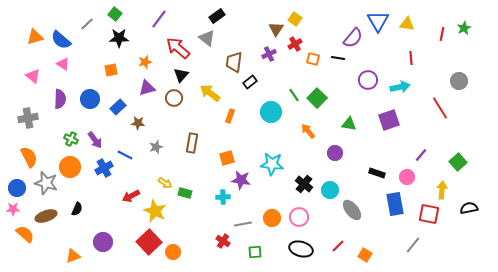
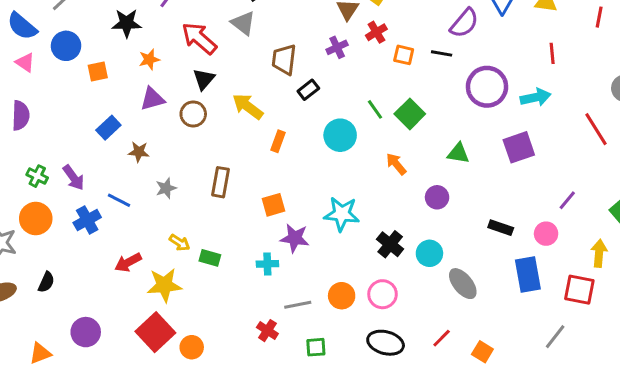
black star: (119, 38) -> (127, 23), moved
purple circle: (368, 80) -> (487, 87), size x1.4
blue circle: (90, 99) -> (66, 46), moved
yellow star: (155, 211) -> (164, 285), turned -30

